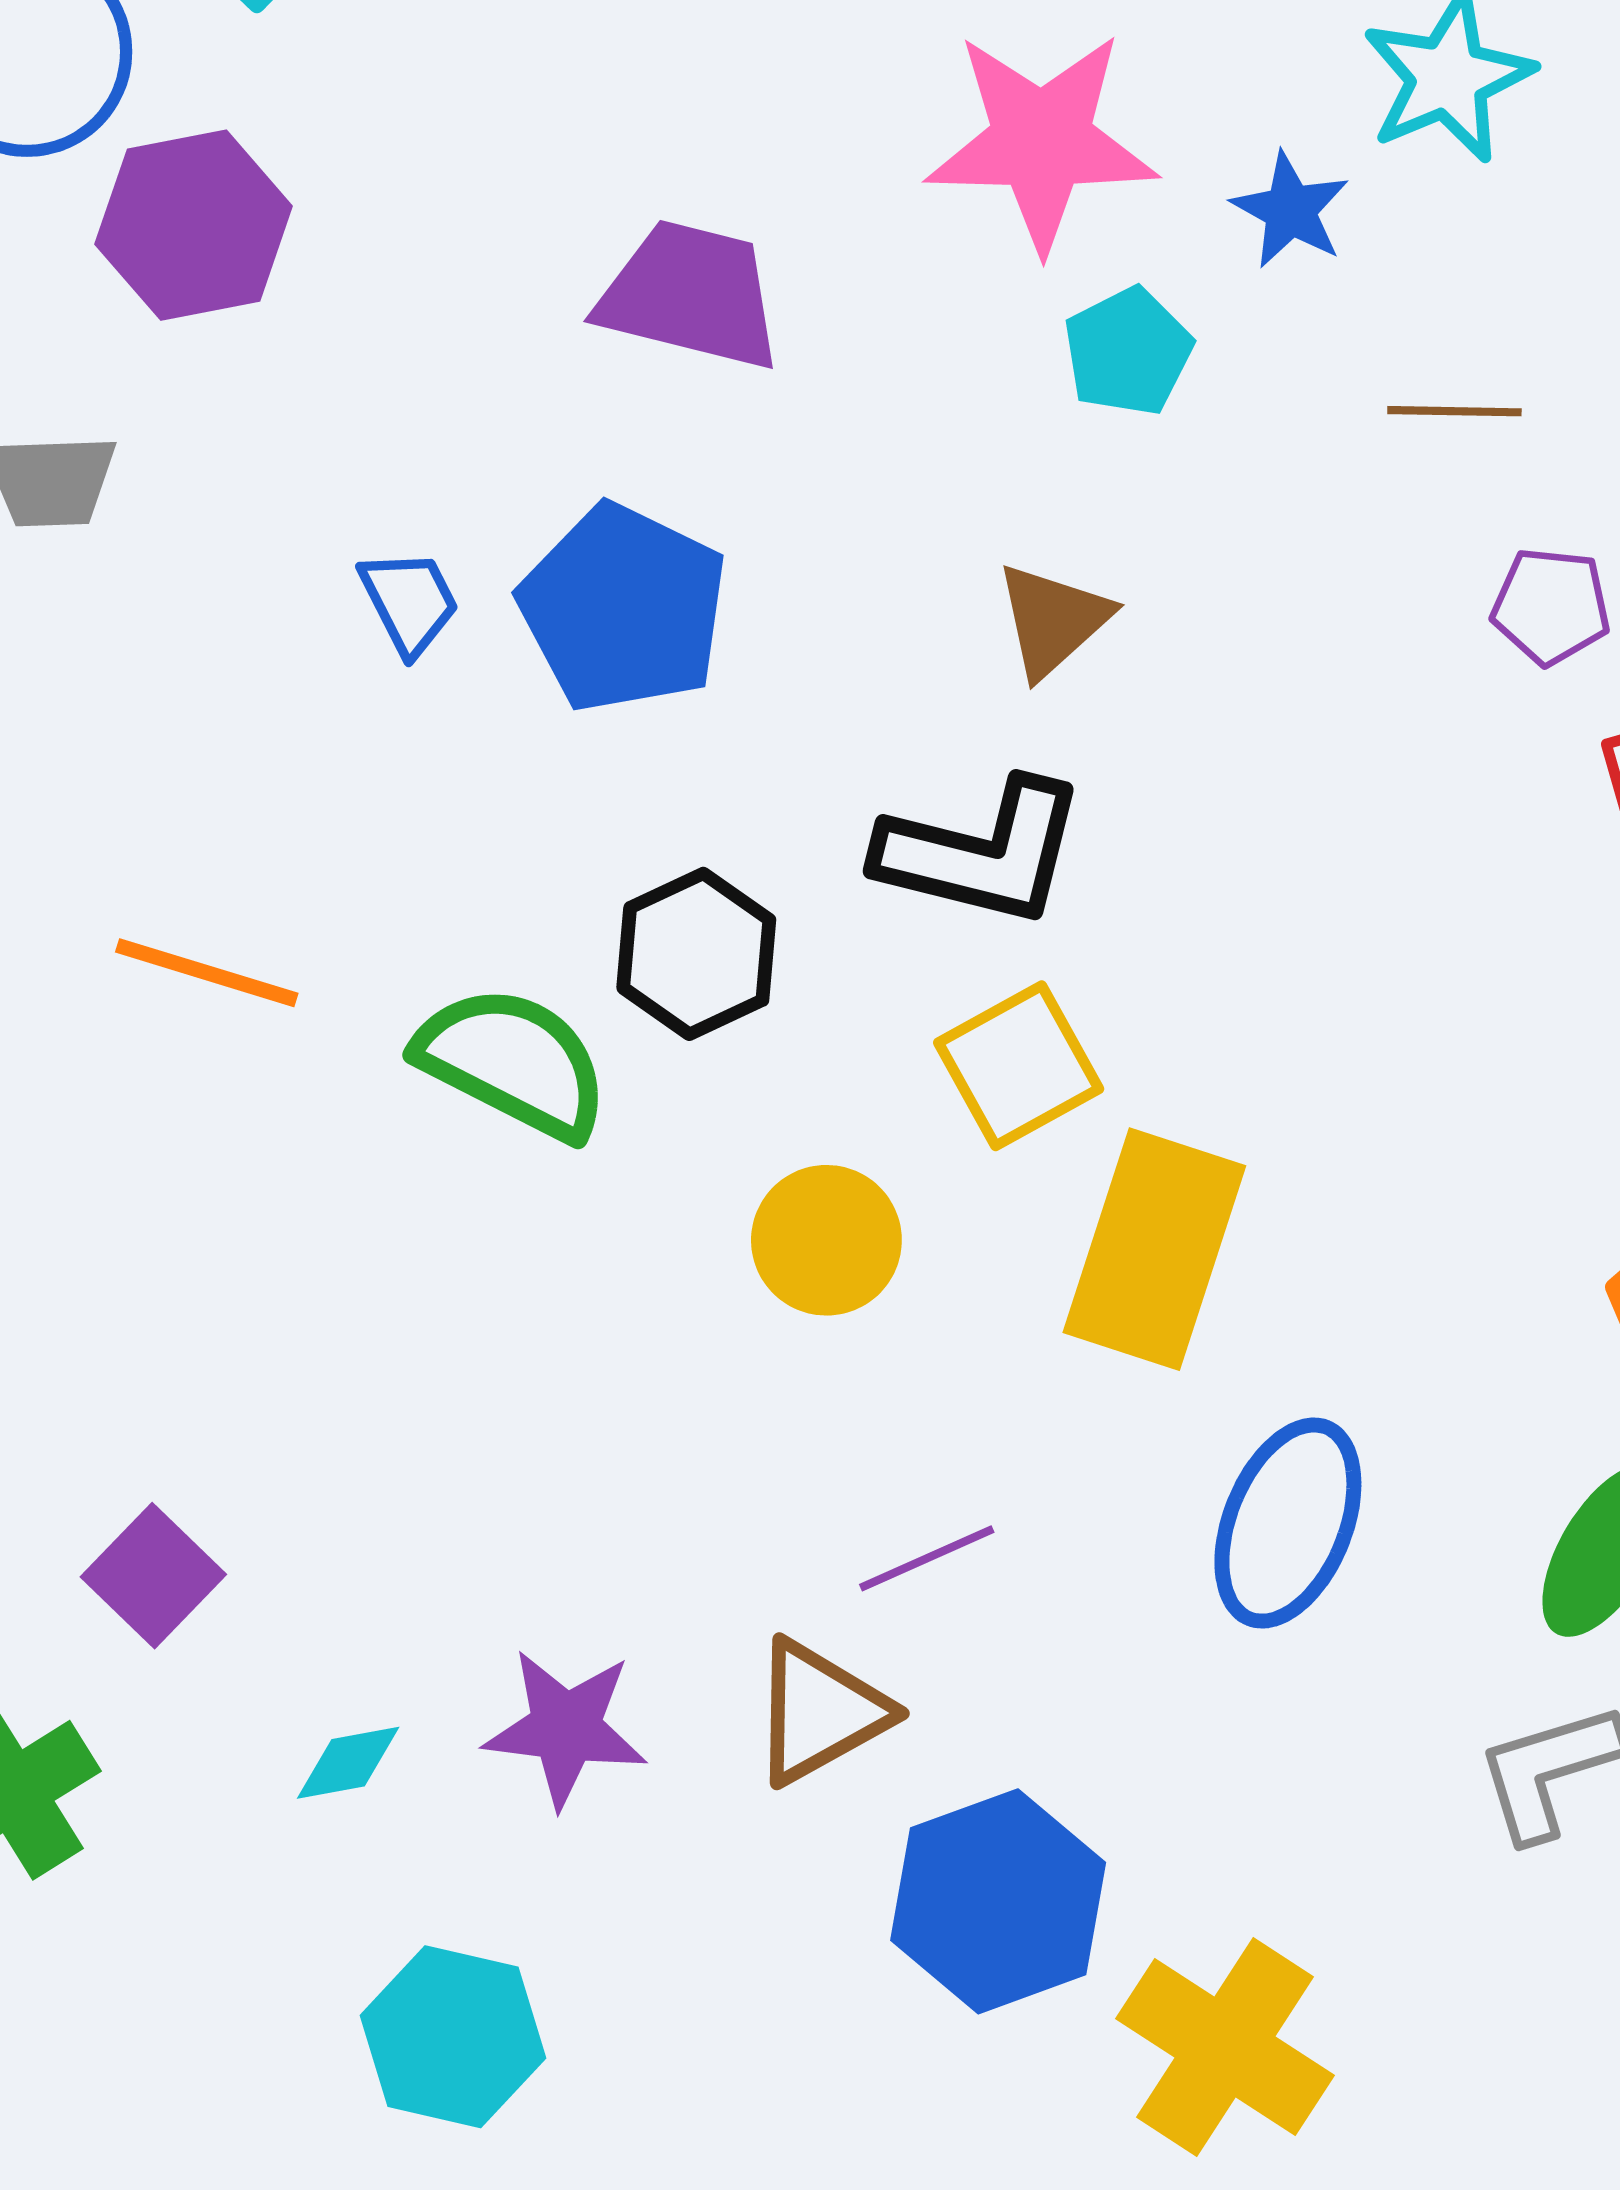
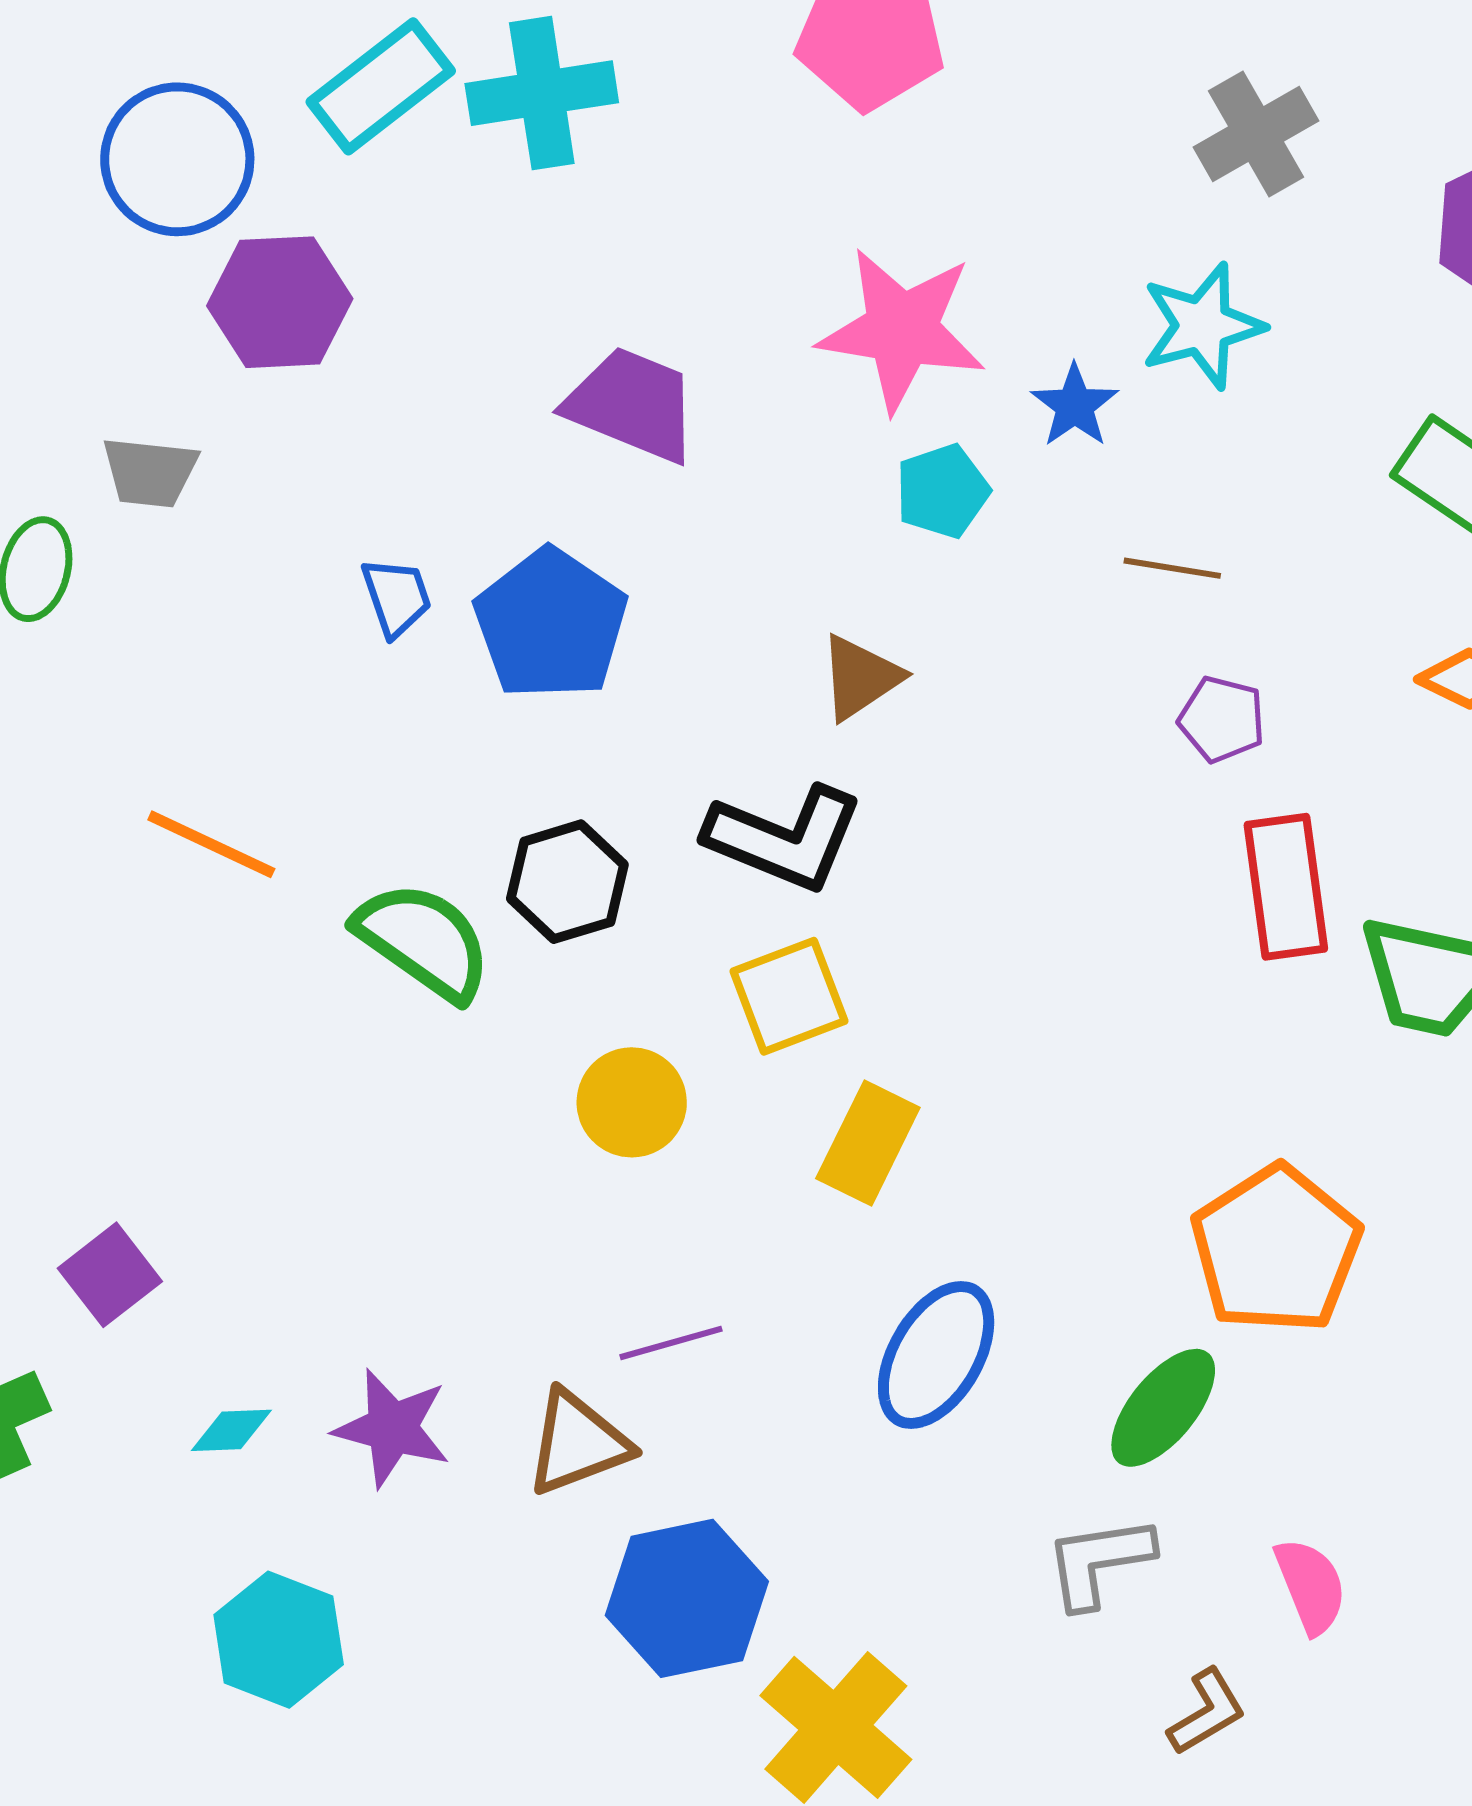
yellow rectangle: (1154, 1249) -> (868, 1143), size x0.7

